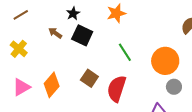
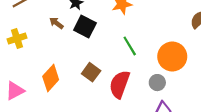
yellow cross: (19, 49) -> (17, 39), turned 30
pink triangle: (21, 87) -> (15, 91), moved
gray circle: (174, 87) -> (157, 83), moved

